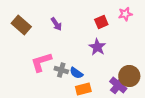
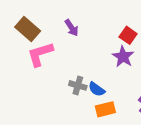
red square: (101, 22) -> (128, 35), moved, turned -32
pink L-shape: (41, 62) -> (40, 54), moved

